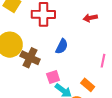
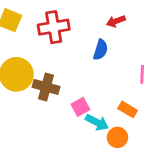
blue semicircle: (62, 46) -> (100, 50), moved

